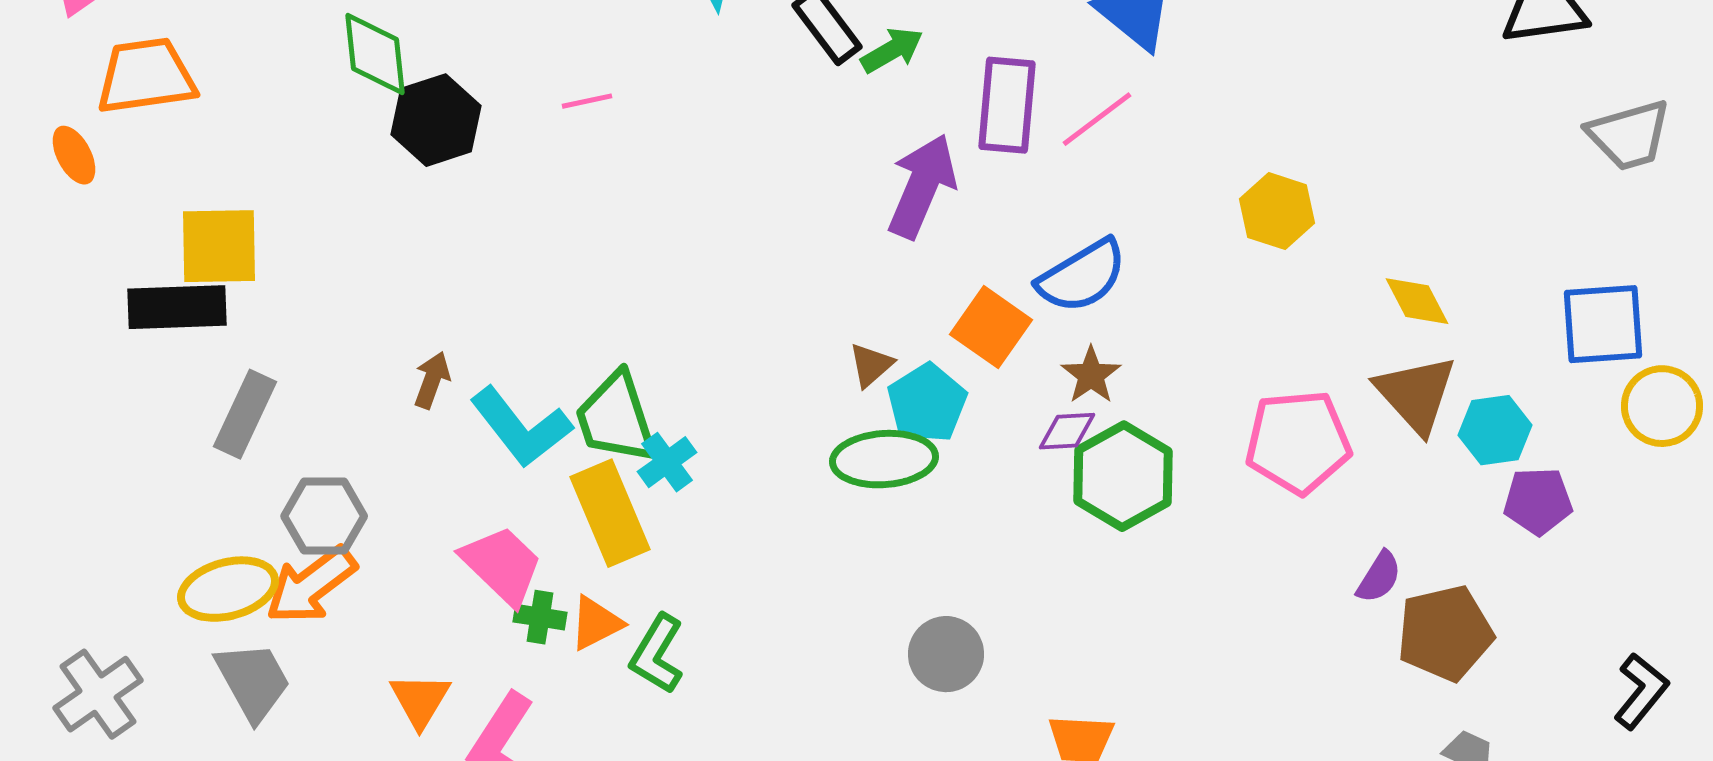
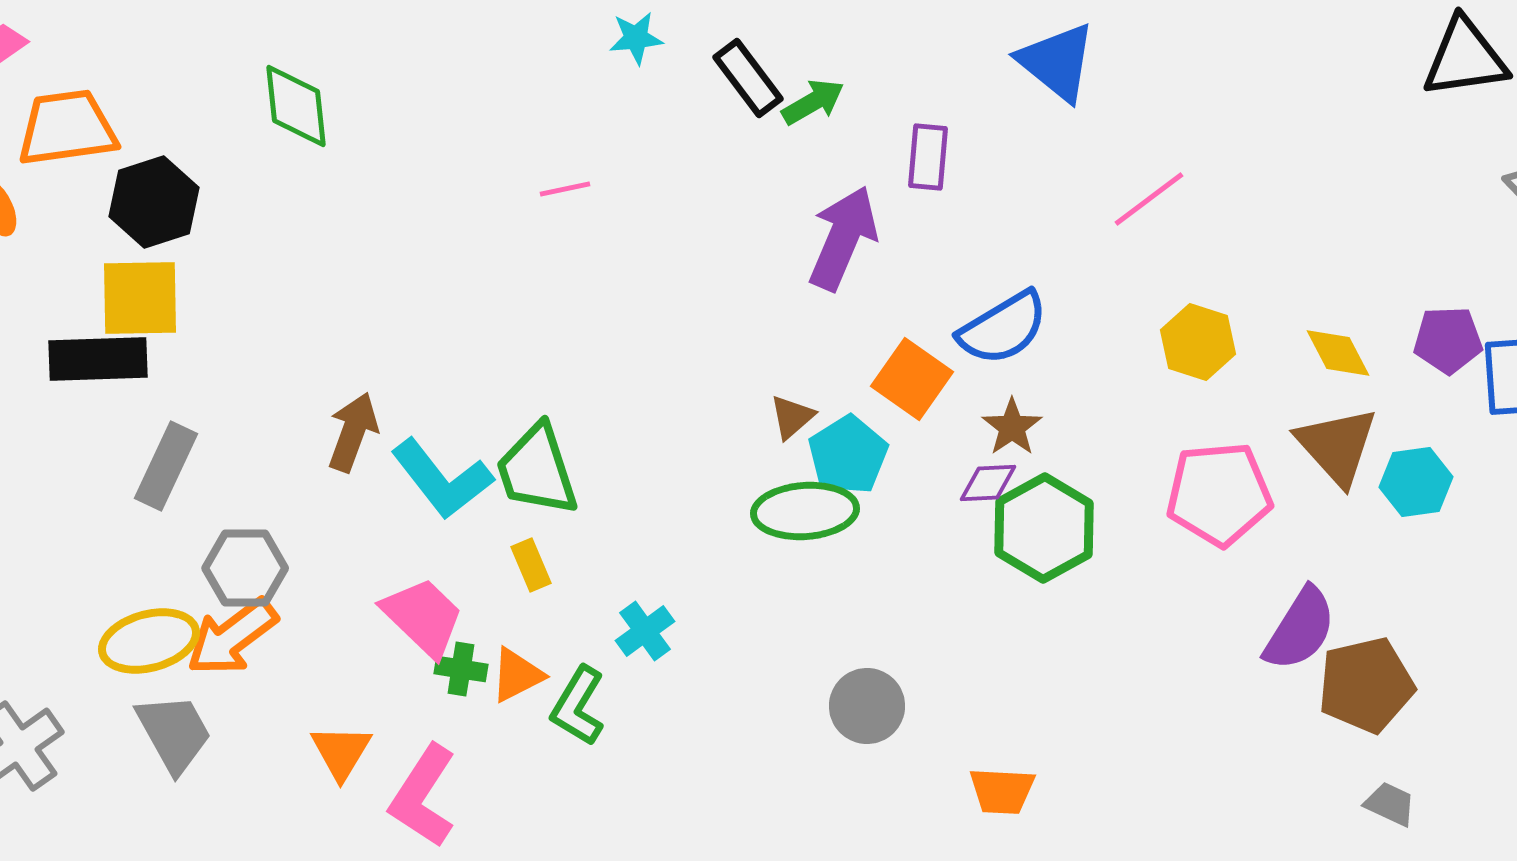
pink line: (587, 101) -> (565, 189), moved
purple rectangle: (1007, 105) -> (928, 157), size x0.7
pink line: (1097, 119) -> (1149, 199), moved
black hexagon: (436, 120) -> (154, 202), moved
yellow hexagon: (1277, 211) -> (1198, 342), moved
brown arrow: (432, 380) -> (353, 432), size x1.4
cyan cross: (667, 462) -> (645, 631), moved
purple pentagon: (1538, 501) -> (1448, 340), moved
yellow rectangle: (610, 513) -> (531, 565), size x0.5
purple semicircle: (1379, 577) -> (1300, 629), size x1.6

